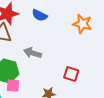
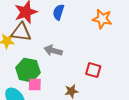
blue semicircle: (40, 15) -> (58, 12), turned 84

